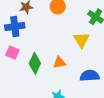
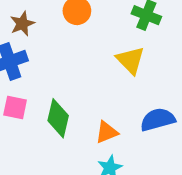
orange triangle: (59, 62) -> (107, 132), moved

